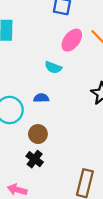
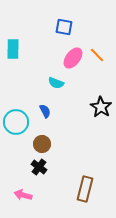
blue semicircle: (41, 98) -> (45, 111), turned 64

